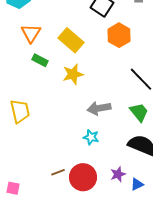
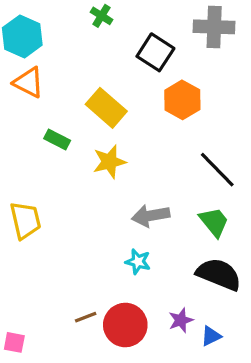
orange triangle: (31, 33) -> (29, 82), moved, turned -35

